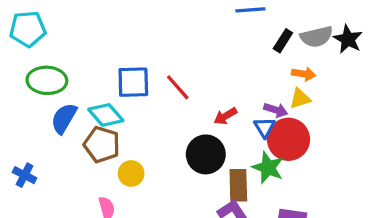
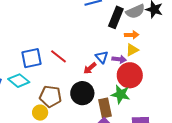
black rectangle: (283, 41) -> (116, 17), size x1.5
blue triangle: (264, 127) -> (102, 57), moved
brown pentagon: (102, 145) -> (50, 96), moved

